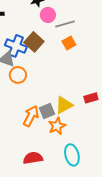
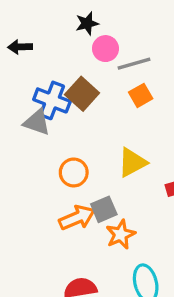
orange circle: (18, 75) -> (74, 172), moved
yellow triangle: (64, 105) -> (132, 162), moved
orange arrow: (31, 116) -> (77, 218), turned 40

